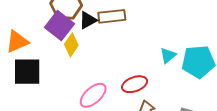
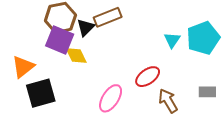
yellow diamond: (71, 45) -> (76, 55), turned -45

